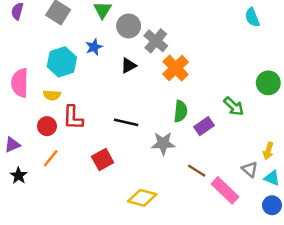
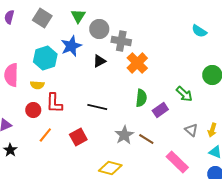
cyan semicircle: (252, 17) -> (199, 31), moved, turned -35
gray cross: (156, 41) -> (121, 41), turned -30
blue star: (94, 47) -> (71, 46), size x1.5
gray star: (163, 143) -> (124, 135), moved, turned -30
orange line: (51, 158) -> (45, 135), moved
gray triangle: (250, 169) -> (191, 130), moved
brown line: (197, 171) -> (146, 139), moved

